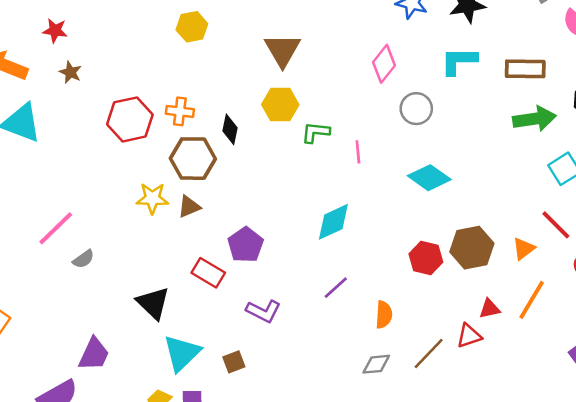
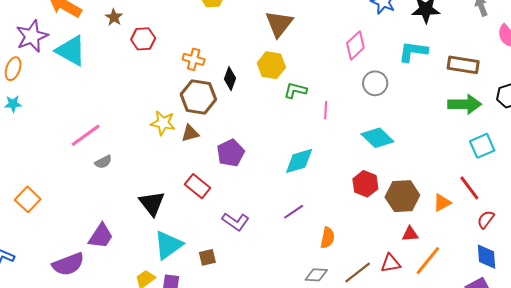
red hexagon: (130, 119) -> (143, 39), moved, size x0.7
purple pentagon: (245, 245) -> (231, 153), moved
red hexagon: (426, 258) -> (365, 184), moved
orange line: (532, 300) -> (428, 261), moved
red triangle: (490, 309) -> (410, 234), moved

